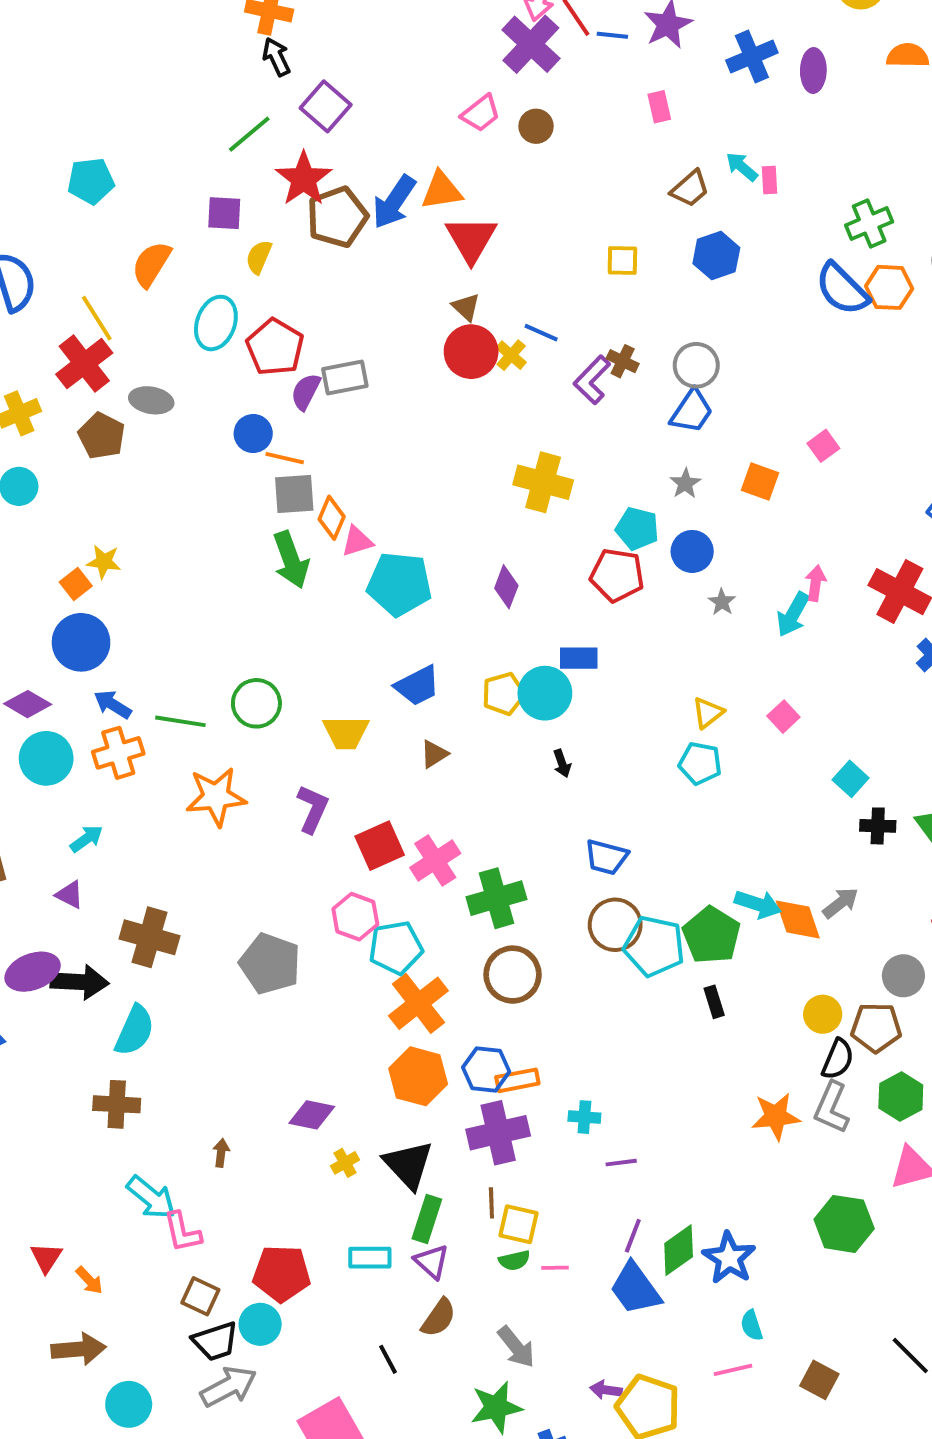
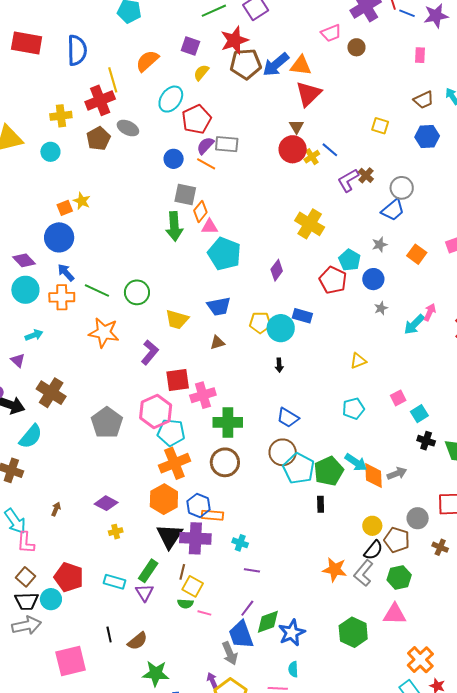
orange line: (285, 458) -> (206, 164), moved
pink square: (783, 717) -> (398, 398), moved
cyan pentagon: (700, 763) -> (353, 409), moved, turned 30
pink hexagon: (355, 917) -> (156, 412), size x1.4
black triangle: (408, 1165) -> (170, 536), moved
brown semicircle: (439, 1318) -> (137, 641), moved
gray arrow: (516, 1347) -> (230, 653), moved
purple arrow: (606, 1390) -> (212, 680), turned 42

